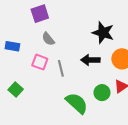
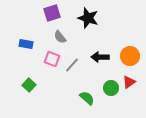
black star: (103, 33) -> (88, 18), moved
gray line: (61, 68) -> (72, 65), turned 56
green semicircle: (77, 103) -> (87, 98), size x0.7

